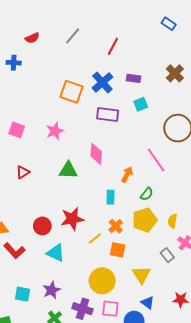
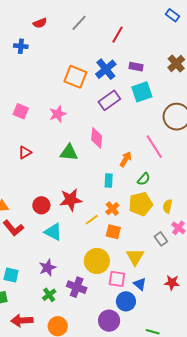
cyan square: (141, 104) -> (142, 92), size x1.5
purple rectangle: (108, 115) -> (109, 100), turned -45
cyan square: (23, 294) -> (11, 275), moved
pink square: (110, 309) -> (117, 279), moved

